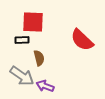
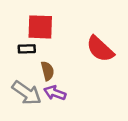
purple arrow: (45, 86) -> (55, 93), moved

